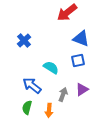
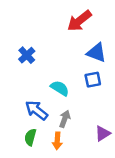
purple triangle: (82, 89) -> (103, 134), moved
gray arrow: (63, 94) -> (65, 119), moved

